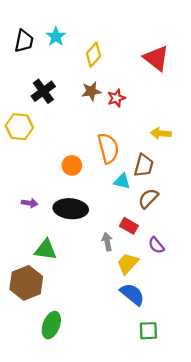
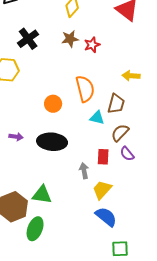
red rectangle: (129, 226) -> (103, 157), turned 63
purple semicircle: (156, 245) -> (127, 154), moved
green triangle: (46, 250) -> (42, 195), moved
green ellipse: (51, 325) -> (35, 229), moved

